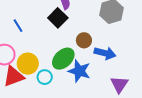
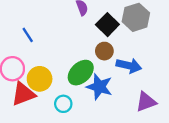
black square: (58, 18) -> (107, 25), moved
cyan circle: (45, 77) -> (63, 104), moved
purple triangle: (119, 84) -> (146, 102), turned 36

